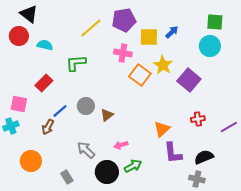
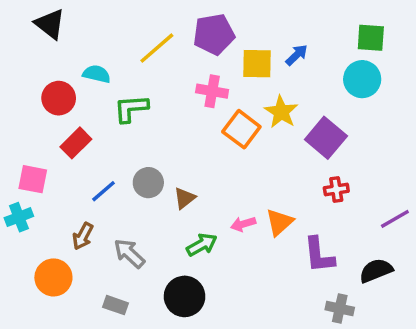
red circle: (19, 36) -> (59, 98), moved
cyan semicircle: (45, 45) -> (97, 74), moved
red cross: (198, 119) -> (336, 190), moved
brown arrow: (48, 127) -> (83, 236), moved
pink arrow: (121, 145) -> (243, 224), moved
gray arrow: (86, 150) -> (129, 253), moved
purple L-shape: (173, 153) -> (319, 255), moved
black semicircle: (204, 157) -> (376, 271), moved
green arrow: (133, 166) -> (202, 245), moved
gray rectangle: (67, 177) -> (116, 305), turned -40

